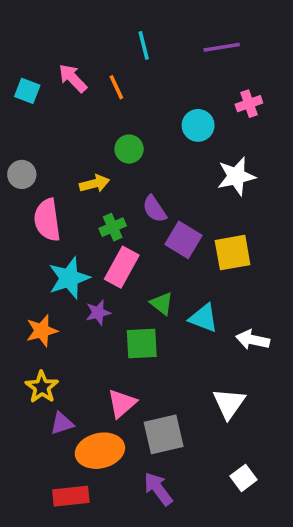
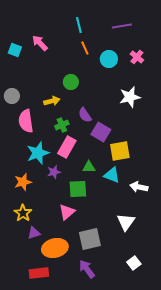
orange line: (116, 87) -> (85, 48), moved
pink cross: (249, 104) -> (137, 57), turned -32
cyan circle: (198, 125) -> (109, 59), moved
yellow square: (233, 253) -> (120, 151), moved
green triangle: (162, 303) -> (89, 167), turned -40
pink triangle: (122, 403) -> (67, 212), moved

